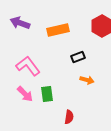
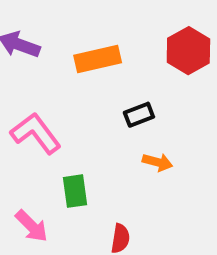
pink arrow: (25, 94) -> (32, 226), moved

